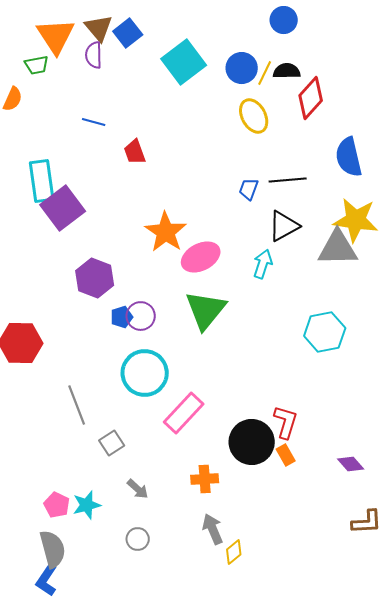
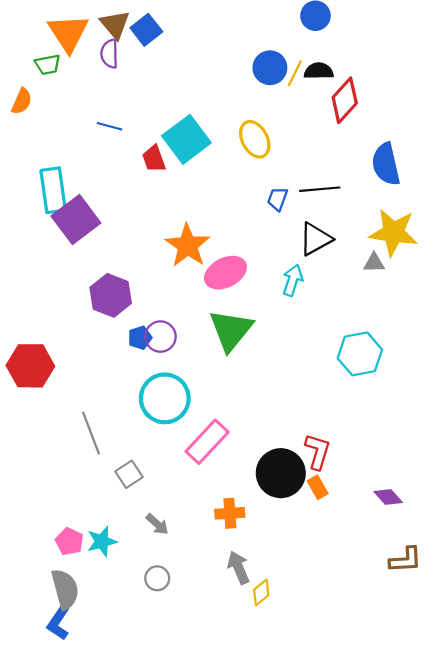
cyan square: (184, 62) -> (186, 139), moved
yellow ellipse: (254, 116) -> (255, 139), moved
gray triangle: (338, 248) -> (374, 263), size x0.5

